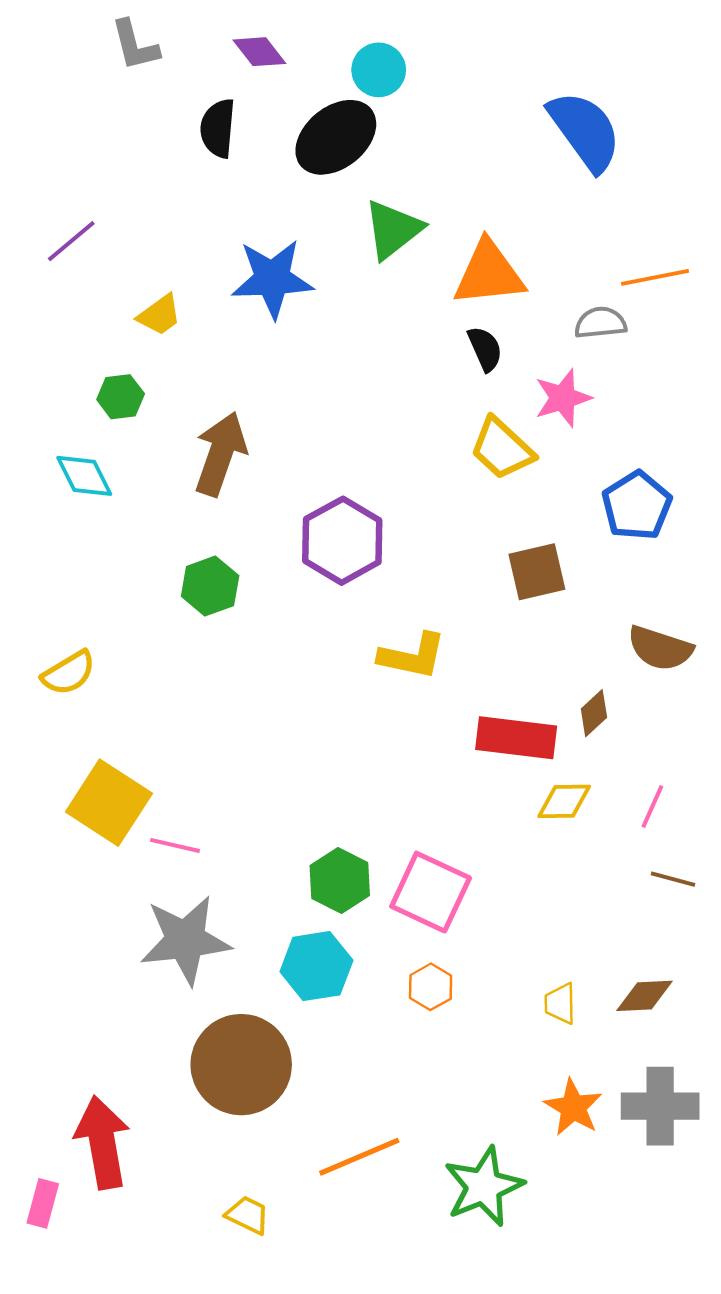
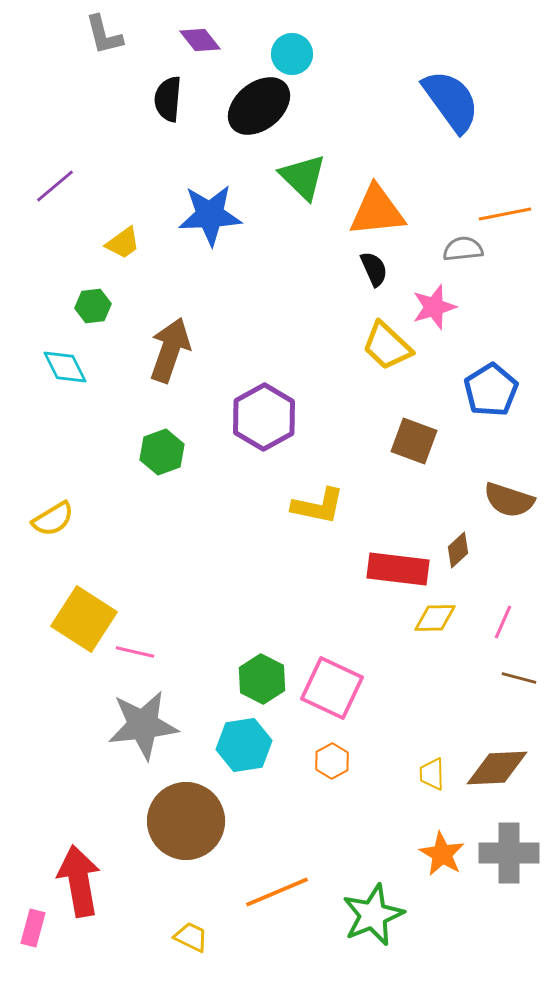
green triangle: (393, 229) -> (303, 177), turned -38
brown square: (537, 572) -> (414, 441), turned 33
brown diamond: (645, 996) -> (497, 768), size x1.4

